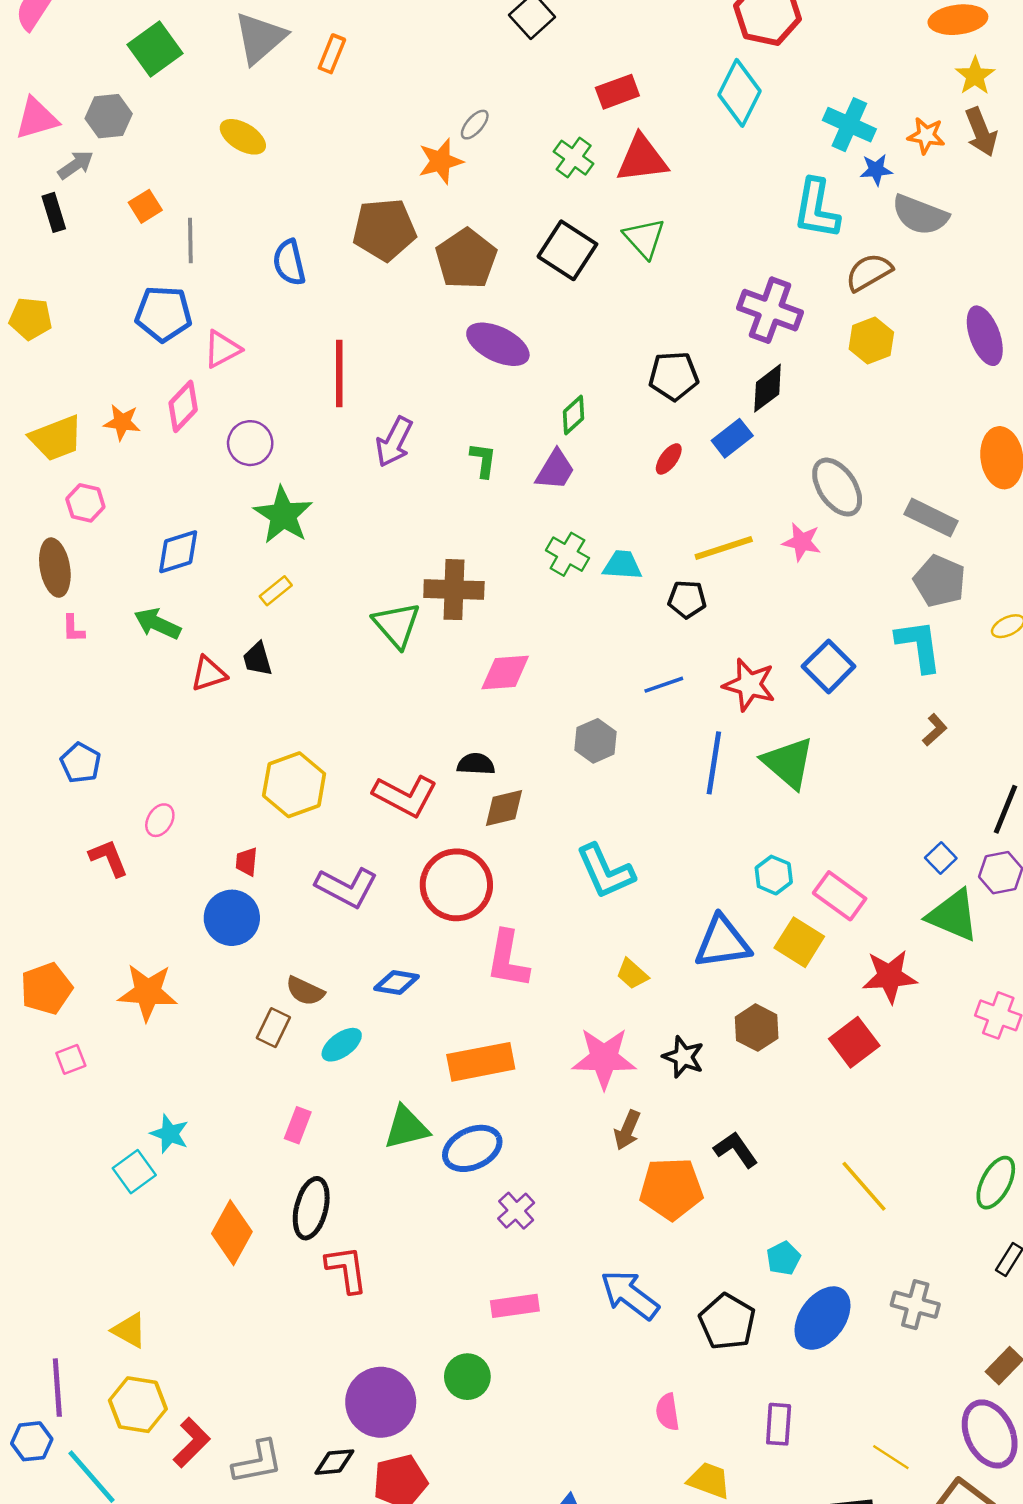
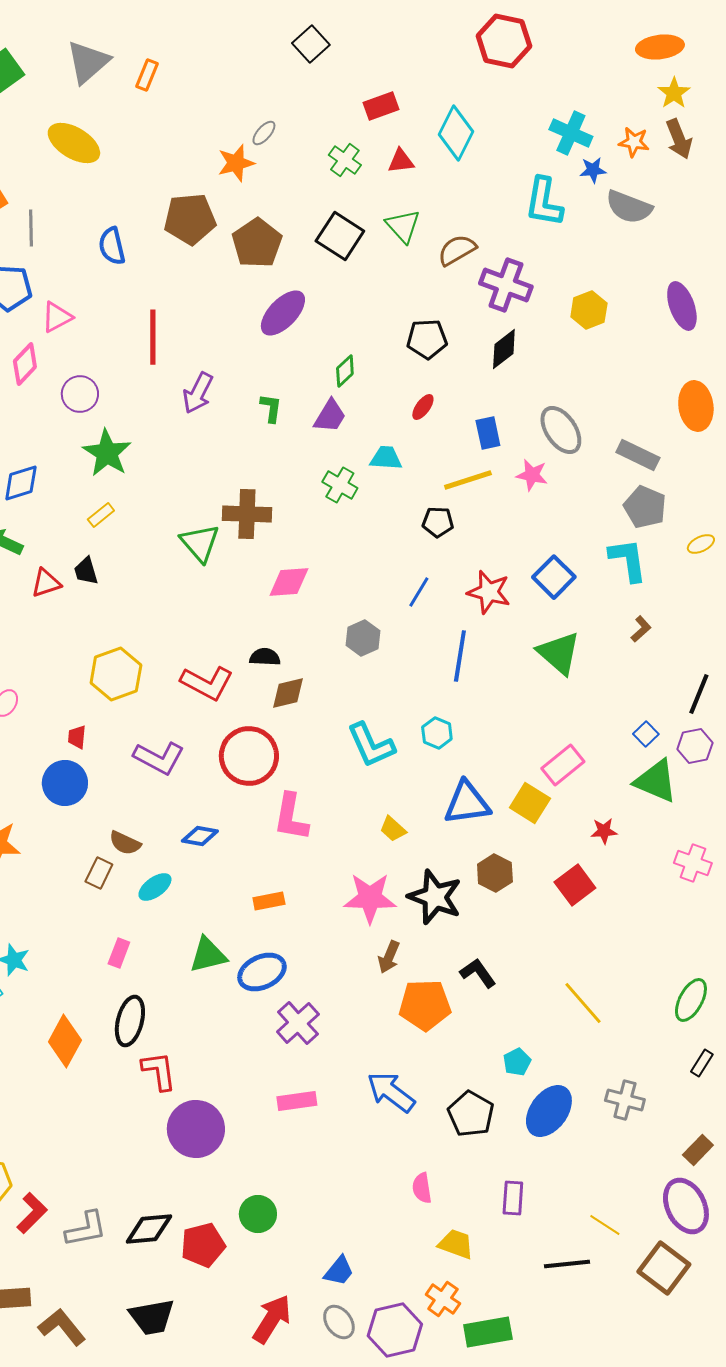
cyan diamond: (740, 93) -> (456, 133), moved
yellow ellipse: (243, 137) -> (74, 143), size x1.4
red triangle: (642, 159) -> (401, 161), size x0.6
brown semicircle: (869, 272) -> (457, 250), moved
purple ellipse: (498, 344) -> (283, 313), turned -72
blue rectangle: (732, 438) -> (488, 433), moved, turned -64
cyan trapezoid: (622, 565) -> (386, 458), moved
blue line: (664, 685) -> (419, 592), turned -40
green triangle: (788, 763) -> (559, 653), moved
cyan hexagon: (774, 875) -> (437, 733), moved
pink rectangle: (840, 896) -> (563, 765), turned -75
red star: (890, 976) -> (604, 831), size x0.6
black star: (683, 1057) -> (435, 897), size x1.6
orange rectangle: (481, 1062) -> (269, 901), size x0.6
purple cross: (516, 1211) -> (298, 1023), size x1.4
green circle: (467, 1377) -> (258, 1214), moved
purple circle: (381, 1402) -> (196, 1129), moved
black diamond: (334, 1462) -> (149, 1229), size x1.4

